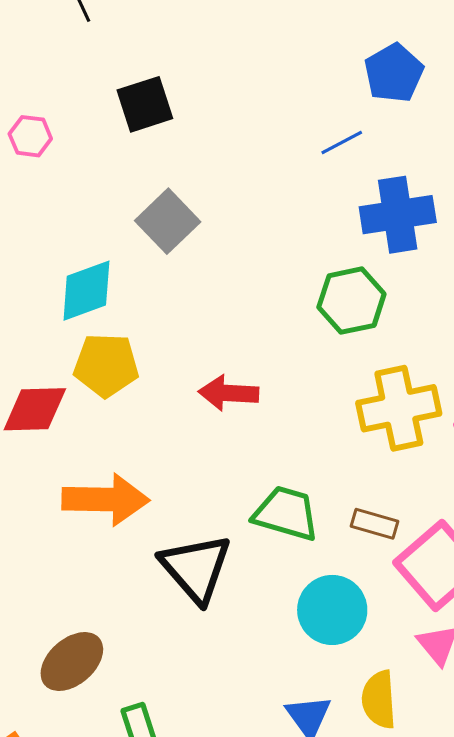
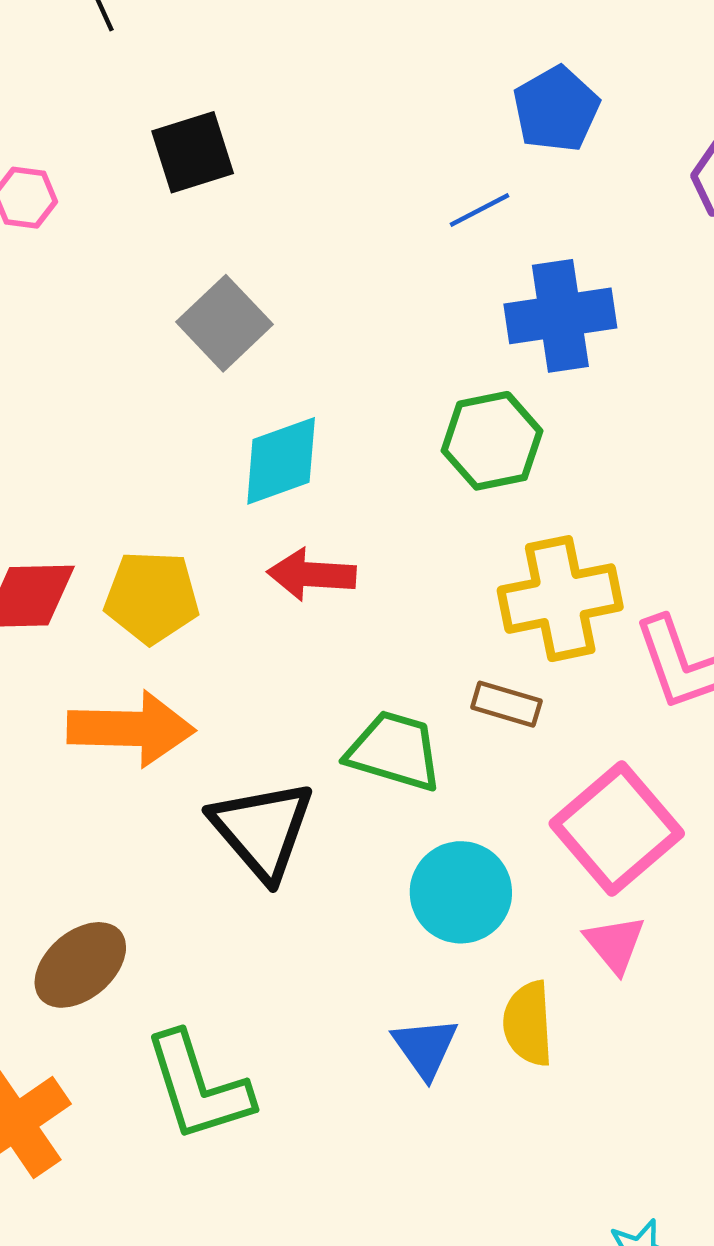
cyan diamond: (86, 291) -> (281, 461), moved
yellow pentagon: (106, 365) -> (152, 597), moved
brown rectangle: (375, 524) -> (506, 704), moved

